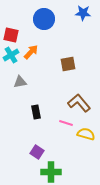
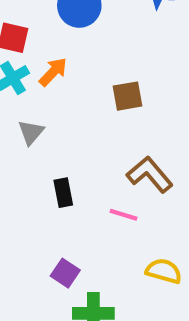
gray triangle: (20, 82) -> (31, 132), turned -40
yellow semicircle: (86, 134) -> (164, 271), moved

